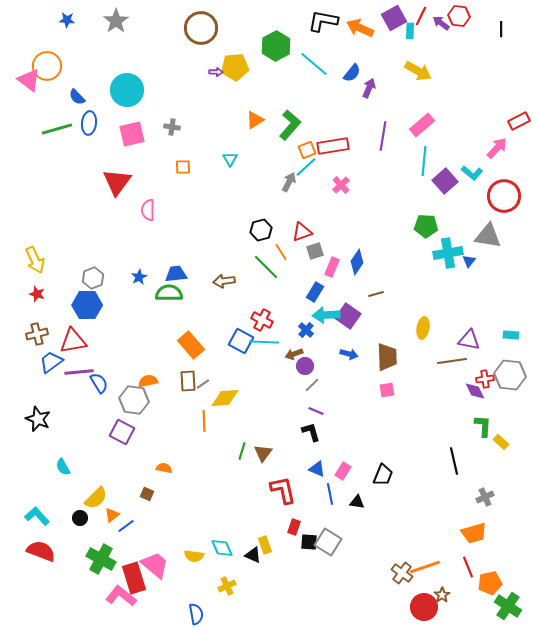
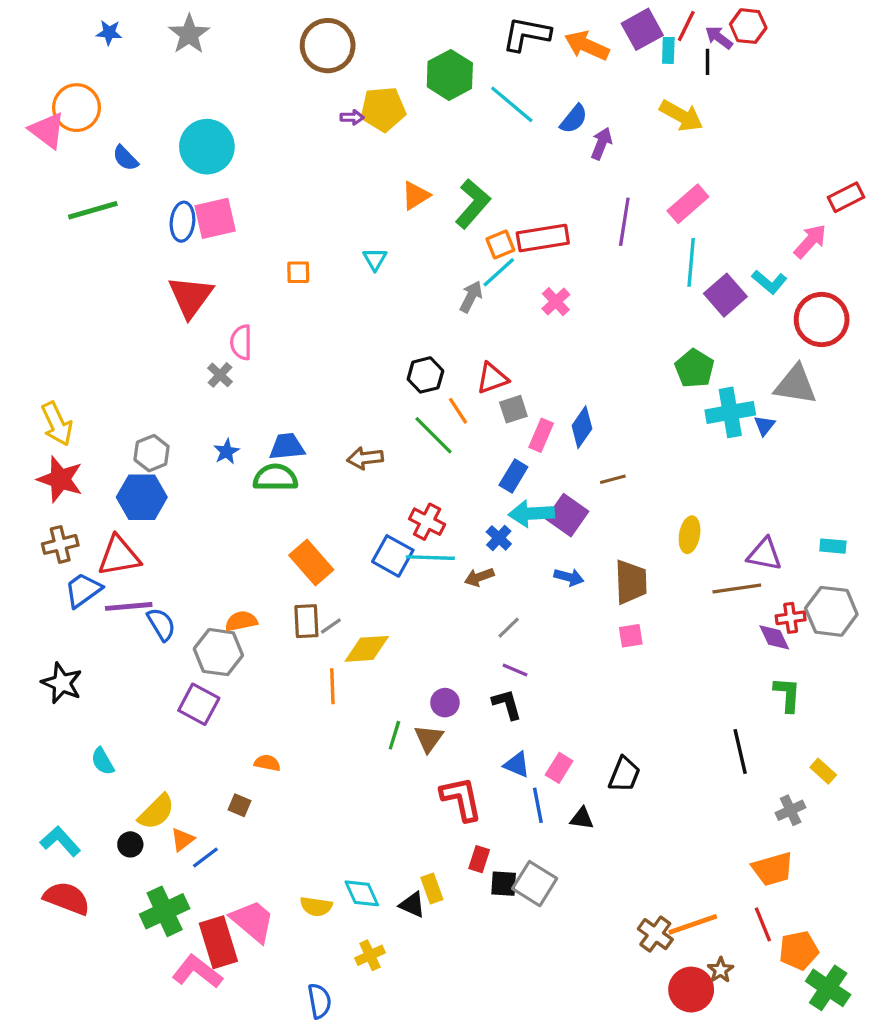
black line: (501, 29) -> (707, 62), moved
blue ellipse: (89, 123) -> (182, 222), moved
gray cross: (172, 127) -> (220, 375), moved, turned 35
green pentagon: (426, 226) -> (694, 368), turned 30
red star: (37, 294) -> (60, 479), size x1.8
purple circle: (305, 366) -> (445, 703), moved
yellow rectangle: (501, 442) -> (823, 771), moved
green cross: (101, 559) -> (165, 911), turned 36

